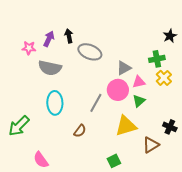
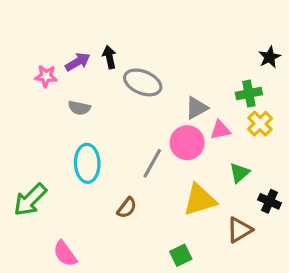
purple arrow: (49, 39) -> (78, 62), turned 35
gray semicircle: (50, 68) -> (79, 108), size x0.6
green triangle: (139, 101) -> (239, 173), moved

